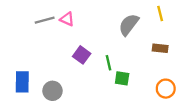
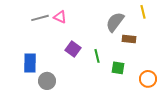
brown rectangle: (160, 48) -> (129, 39), moved
green square: (122, 78) -> (118, 68), moved
blue rectangle: (22, 82) -> (30, 63), moved

